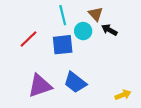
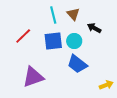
brown triangle: (96, 14) -> (73, 14), moved
cyan circle: (83, 31) -> (74, 41), moved
blue trapezoid: (75, 82) -> (77, 64), moved

